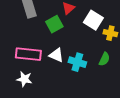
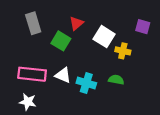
green square: (54, 24) -> (61, 41), turned -30
green semicircle: (104, 59) -> (116, 80), turned -104

